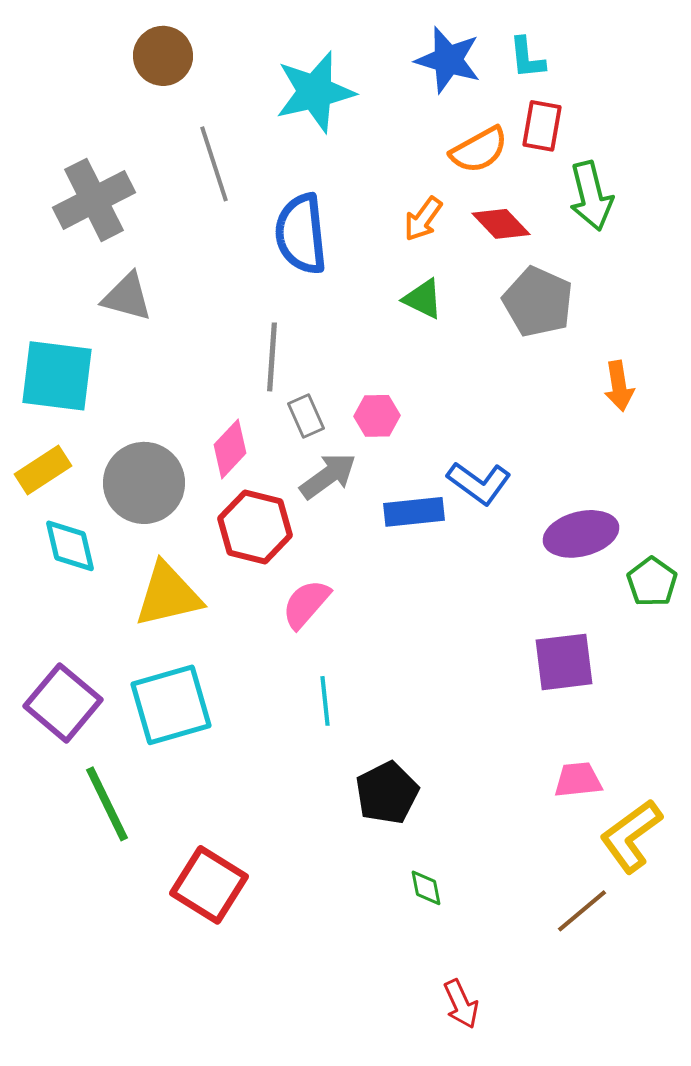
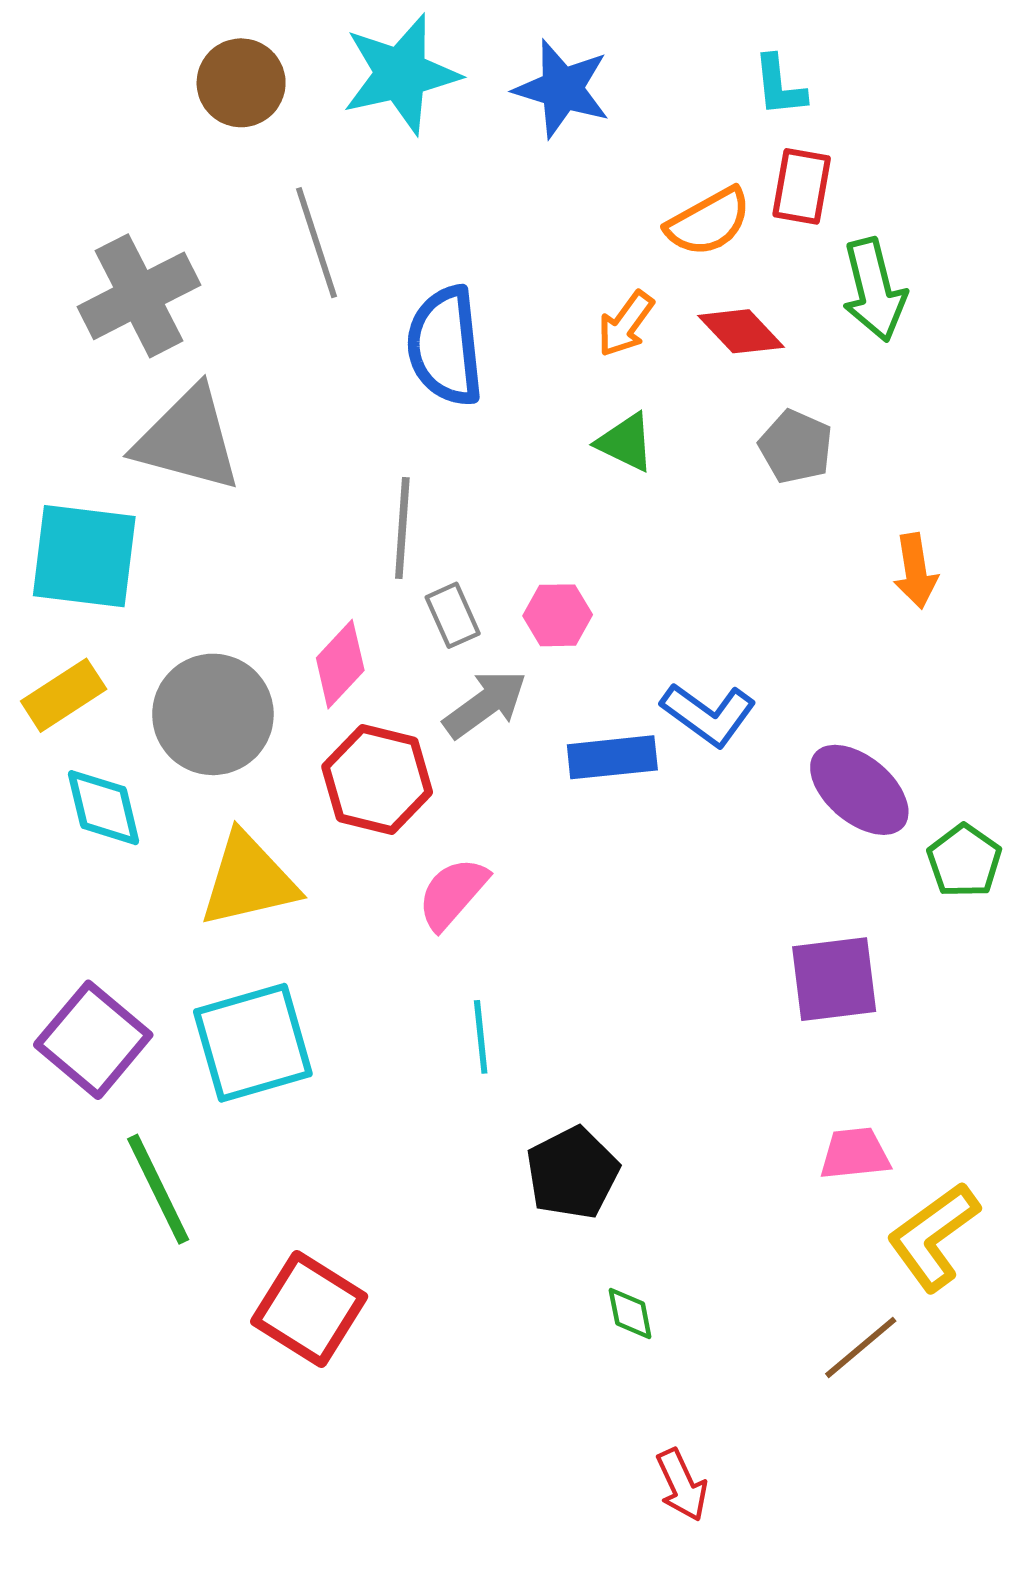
blue star: (448, 60) -> (562, 89), moved
cyan star: (315, 92) -> (401, 74), moved
gray triangle: (127, 297) -> (188, 439), size x1.5
gray pentagon: (538, 302) -> (796, 447), size x0.7
purple ellipse: (581, 534) -> (859, 790), turned 54

